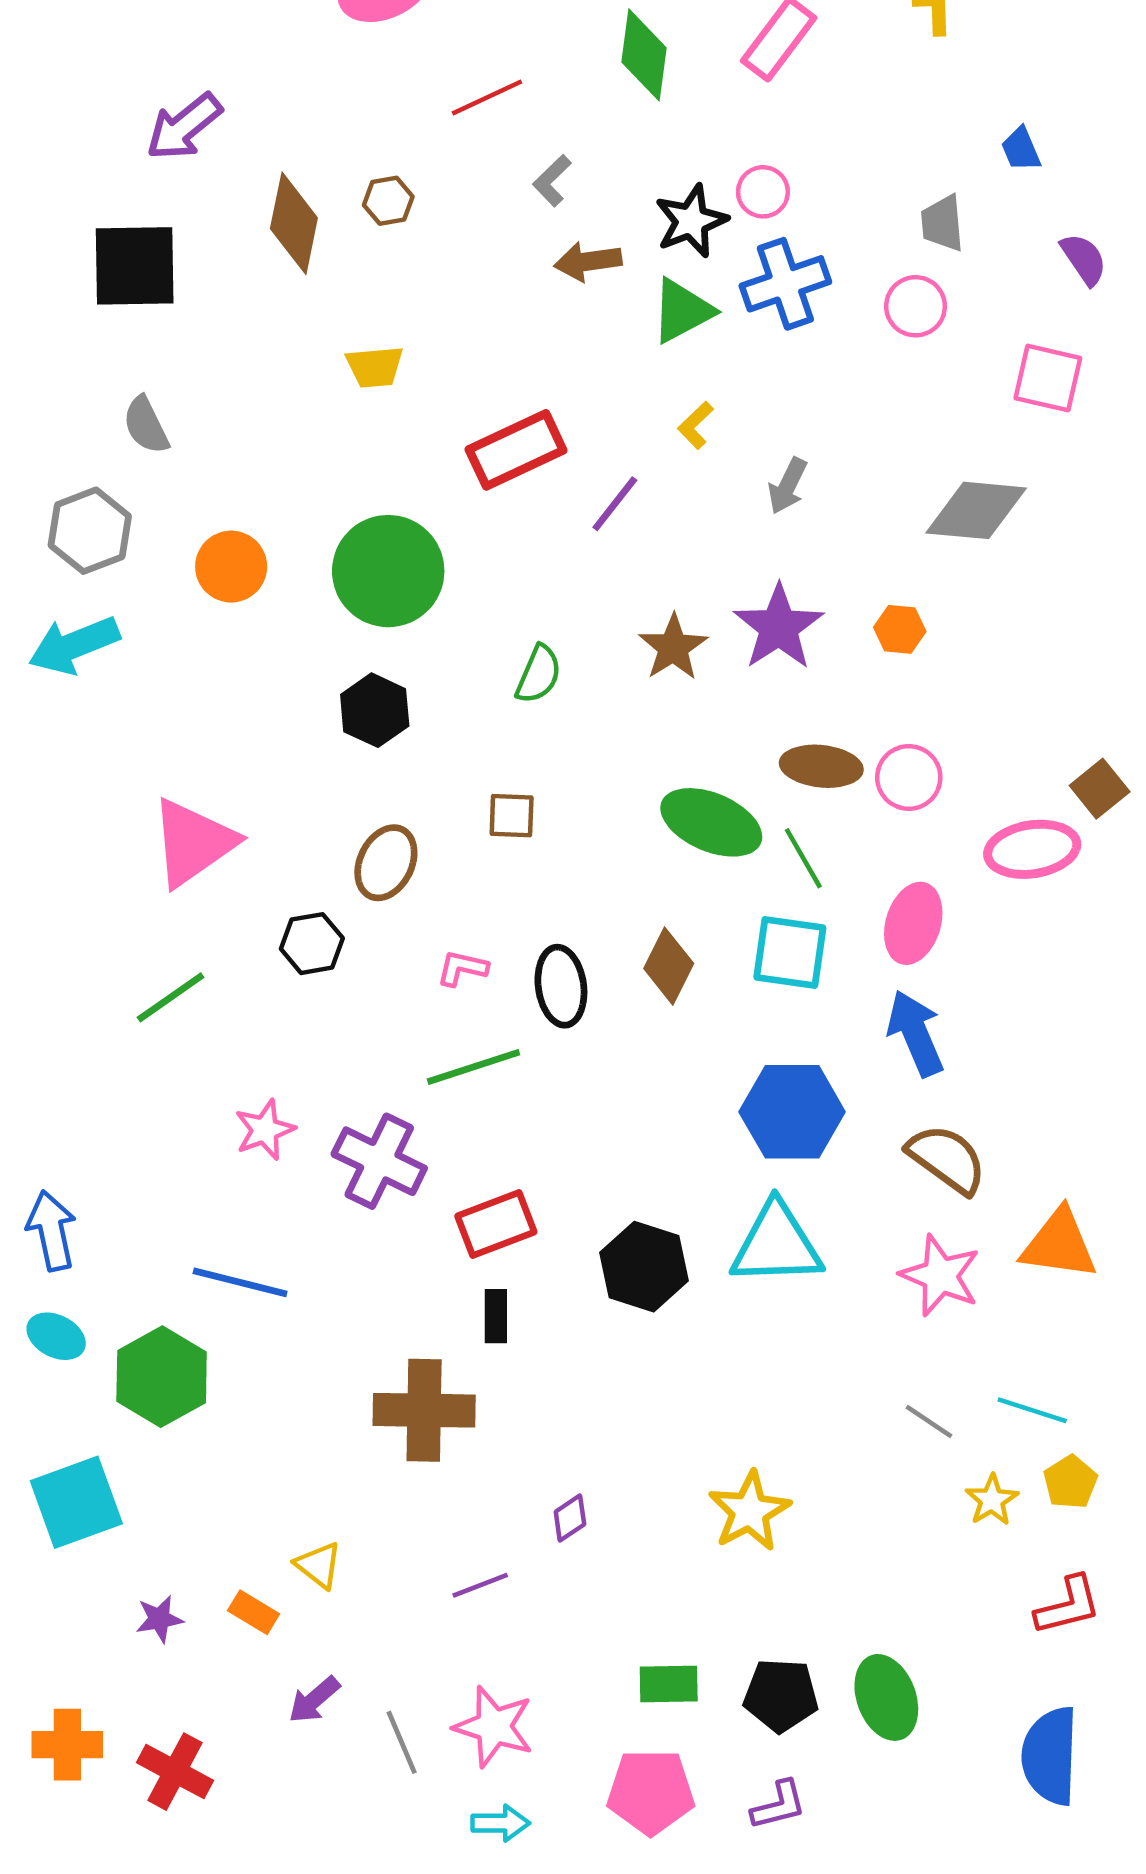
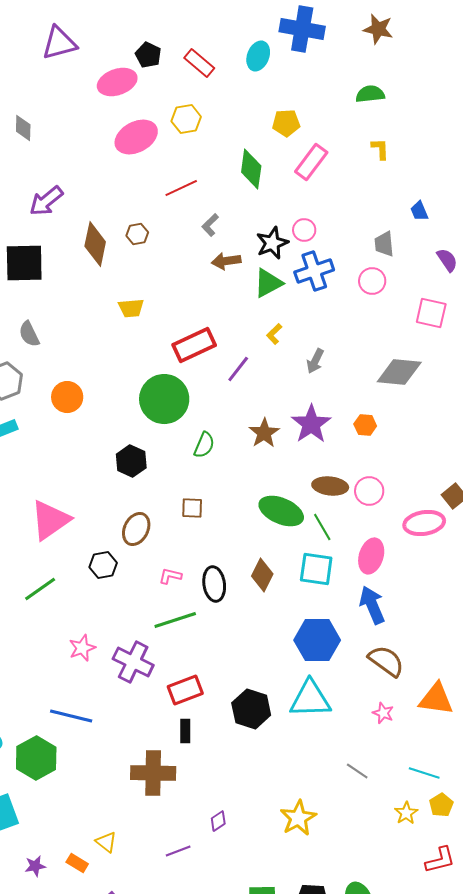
green circle: (388, 571) -> (164, 399), moved
pink star: (940, 1276) -> (383, 713), size x0.6
gray line: (929, 1421) -> (357, 771), moved

